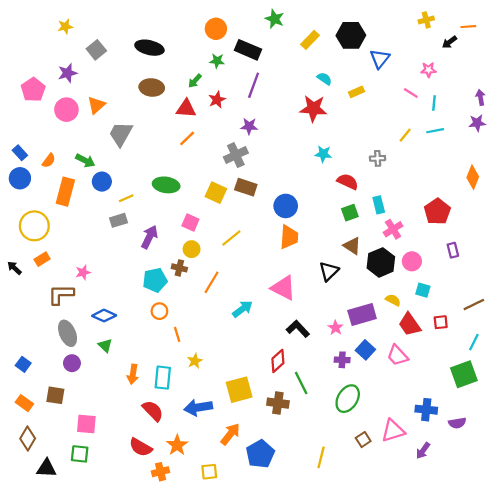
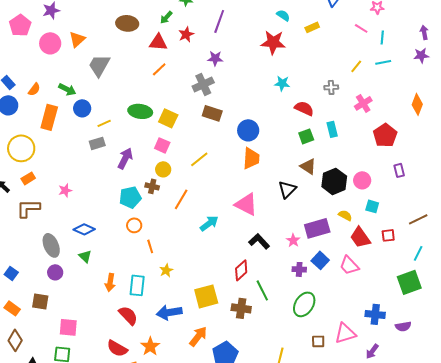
yellow square: (216, 193) -> (168, 118), moved
pink cross: (393, 229) -> (363, 103), moved
brown L-shape: (61, 295) -> (28, 208), moved
brown square: (363, 440) -> (318, 341), turned 32

